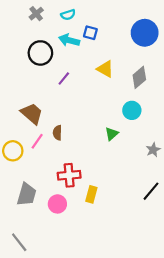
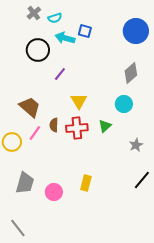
cyan semicircle: (68, 15) -> (55, 18), moved
yellow triangle: (105, 69) -> (79, 101), moved, turned 30
gray star: (153, 150) -> (136, 145), moved
red cross: (69, 175) -> (77, 128), moved

